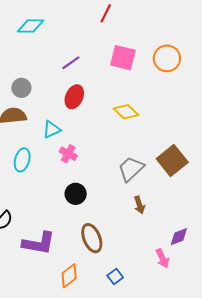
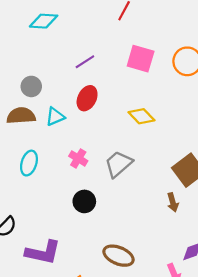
cyan triangle: (52, 129) -> (55, 117), moved
gray trapezoid: (131, 169) -> (118, 164), moved
brown arrow: (139, 205) -> (173, 202), moved
brown ellipse: (92, 238) -> (119, 256), moved, turned -48

